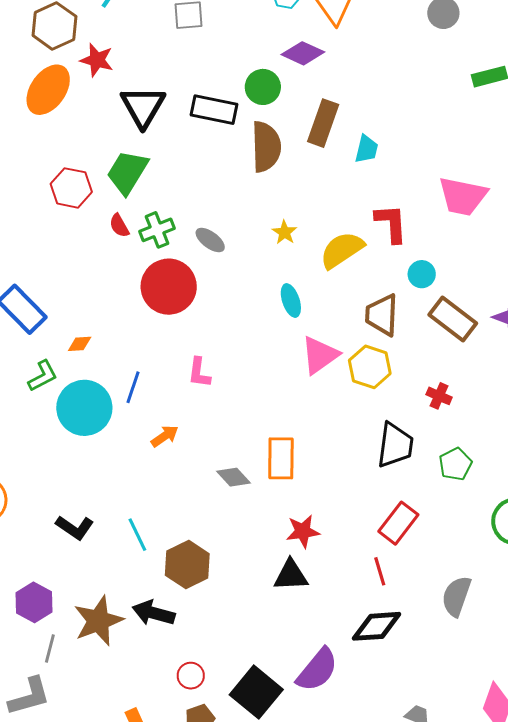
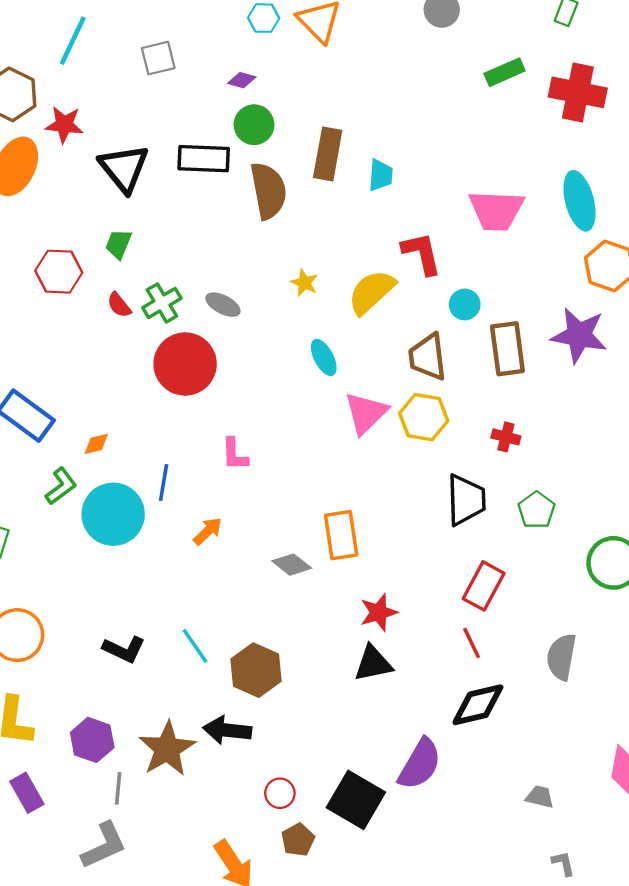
purple diamond: (303, 53) -> (242, 80), moved, size x0.6
green trapezoid: (127, 172) -> (118, 244), size x0.6
brown rectangle: (453, 319) -> (507, 349), turned 54

